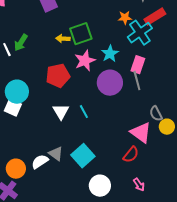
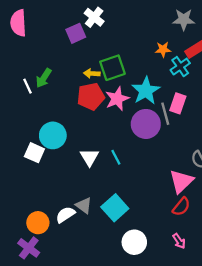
cyan cross: (140, 33) -> (180, 67), size x0.7
cyan star: (110, 54) -> (146, 91), size x1.4
red pentagon: (58, 76) -> (91, 96), moved
gray line: (137, 81) -> (165, 114), moved
cyan circle: (17, 92) -> (53, 135), moved
pink triangle: (141, 133) -> (181, 181), turned 40
red semicircle: (131, 155) -> (181, 207), moved

